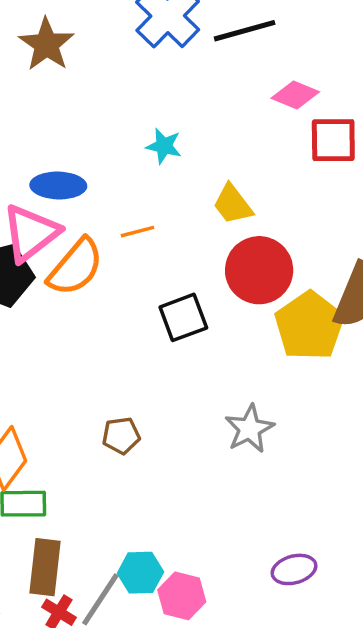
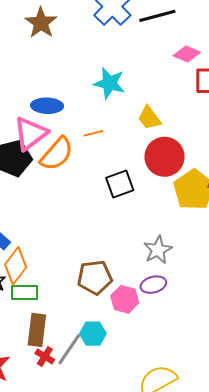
cyan star: (164, 146) -> (109, 83), size x1.5
brown pentagon: (121, 436) -> (95, 277), moved, size x1.6
purple ellipse: (294, 569) -> (153, 285), moved
pink hexagon: (182, 596) -> (125, 299), moved

